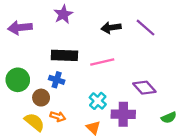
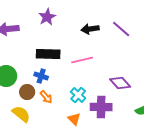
orange arrow: (58, 116) -> (46, 97), moved, turned 32

